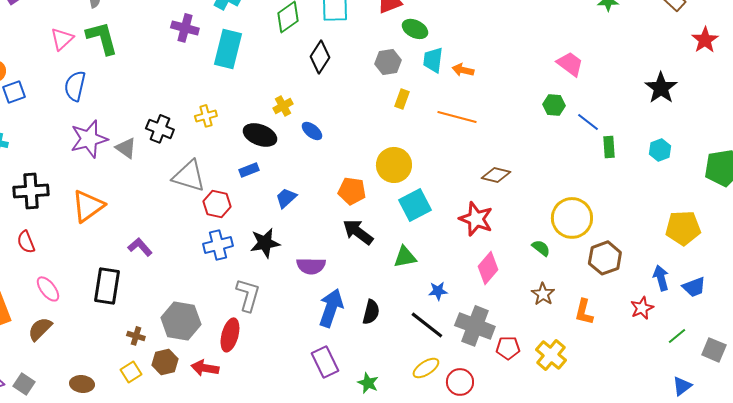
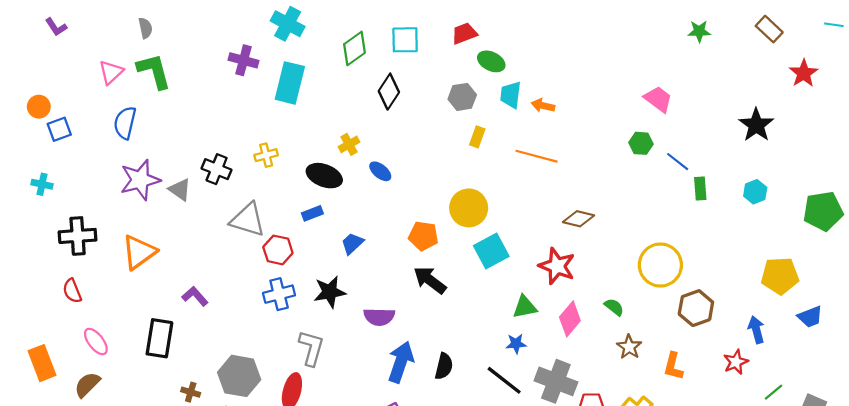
green semicircle: (541, 248) -> (614, 307), moved
green triangle: (405, 257) -> (525, 307), moved
blue trapezoid: (694, 287) -> (810, 317), moved

